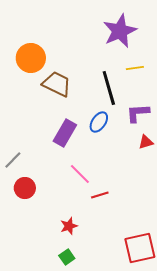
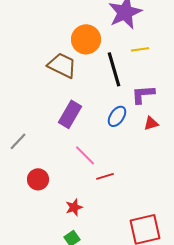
orange circle: (31, 58) -> (86, 39), moved
blue ellipse: (99, 122) -> (117, 116), moved
red circle: (25, 188) -> (38, 179), moved

